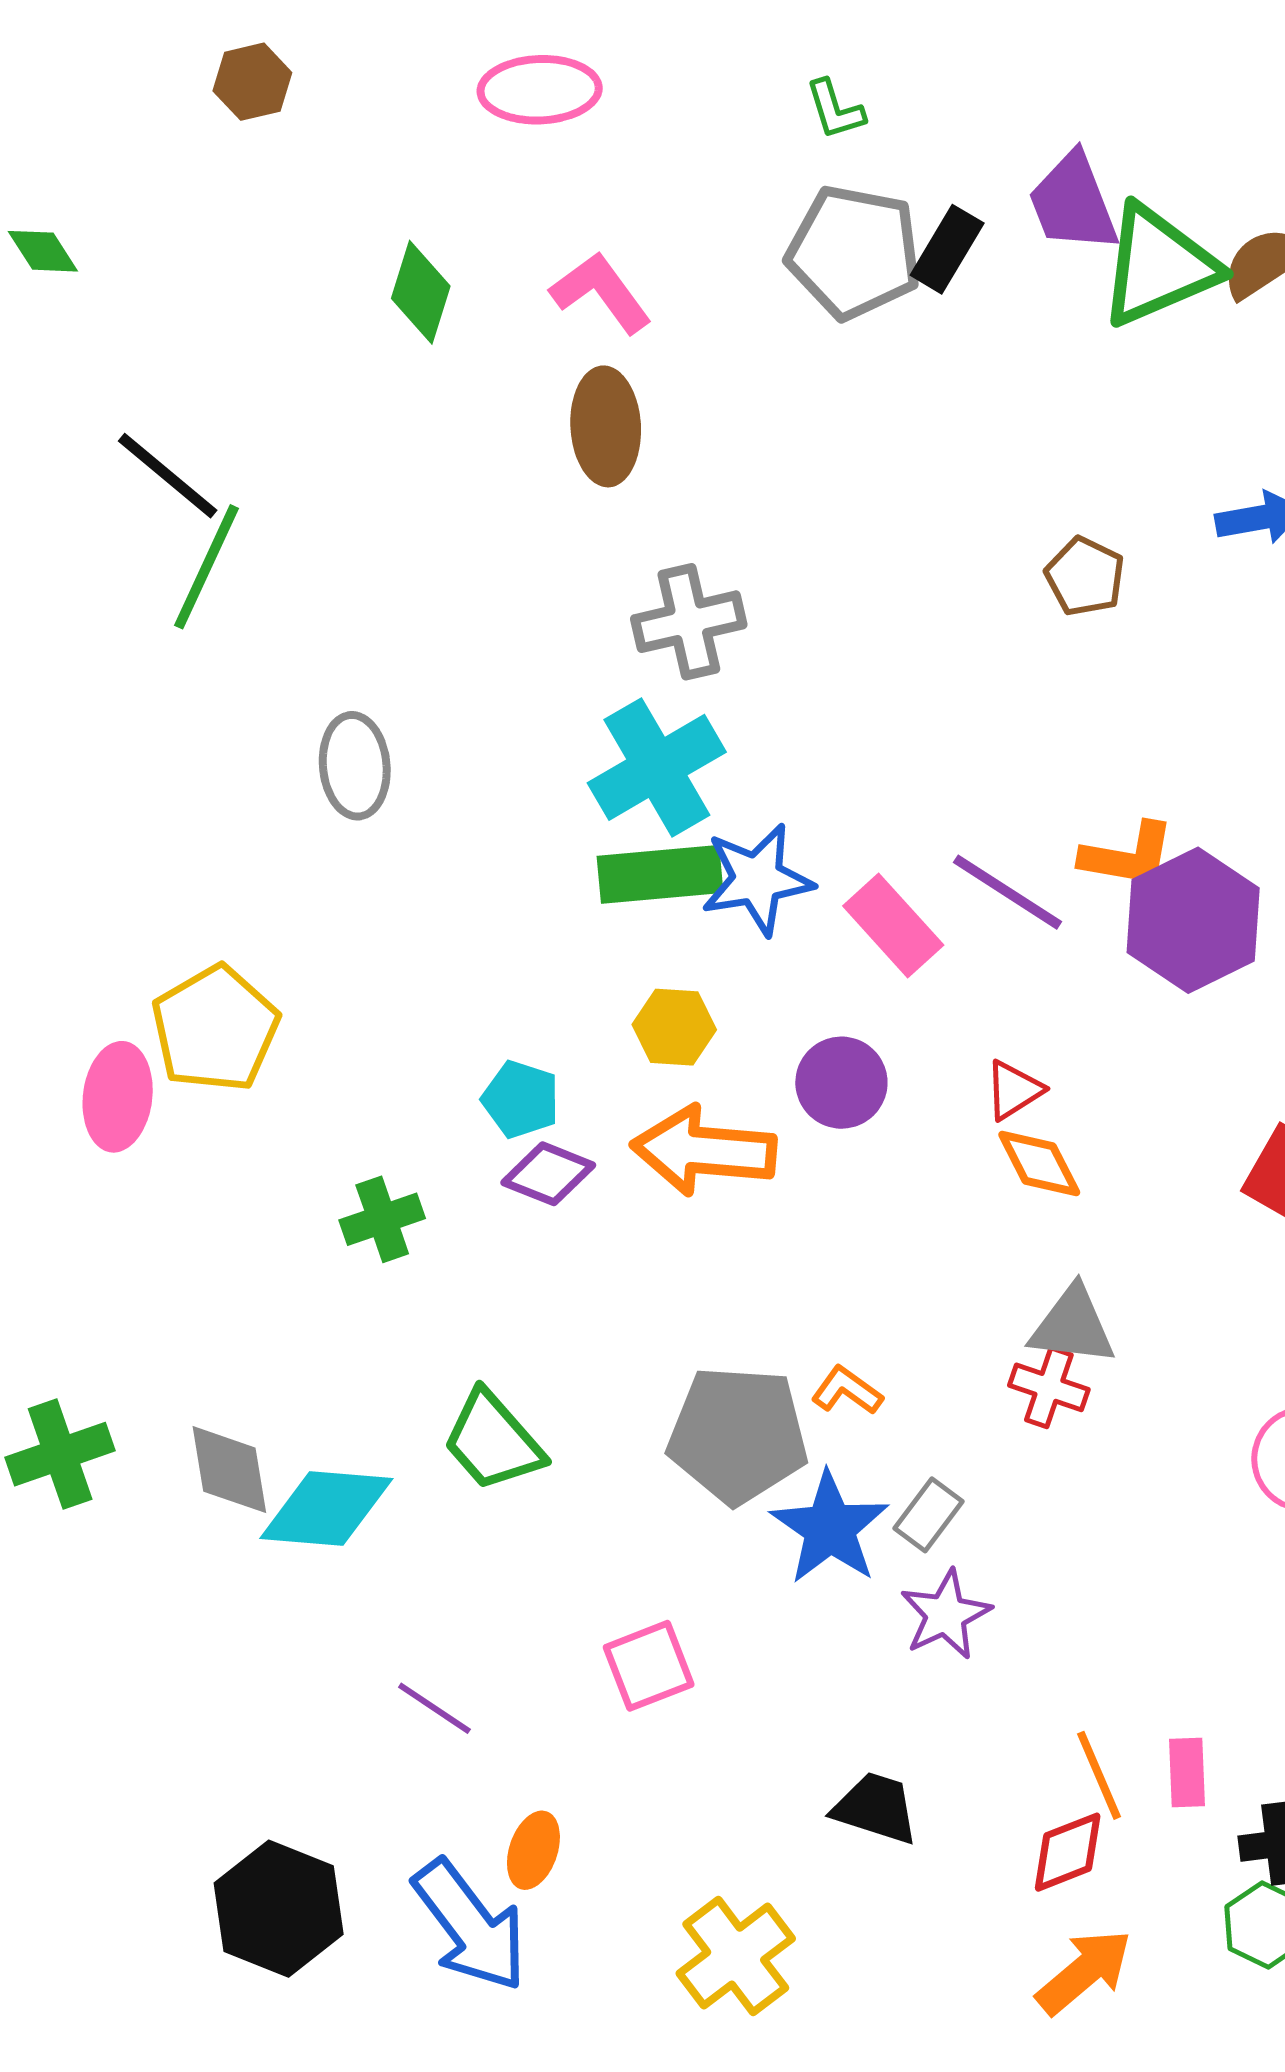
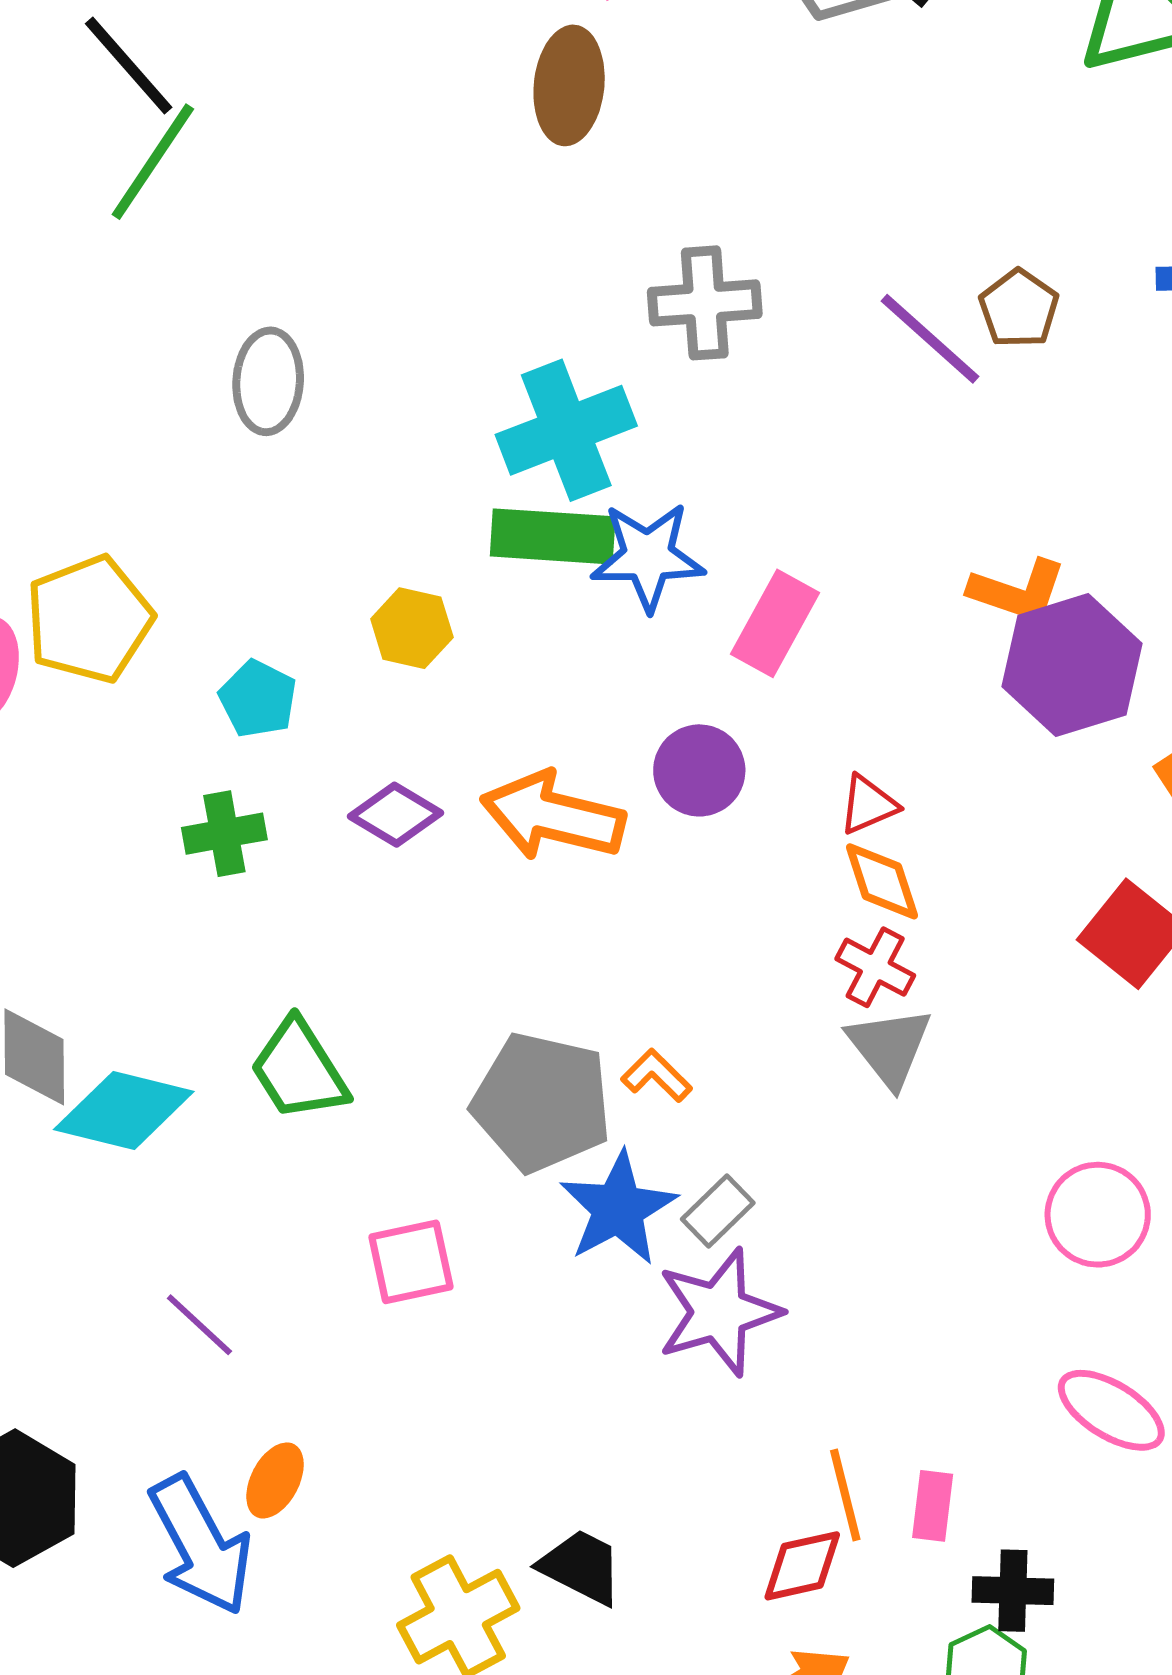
gray cross: (689, 622) -> (705, 303), moved
purple line: (1008, 892) -> (930, 339), moved
pink rectangle: (893, 925) -> (775, 623), turned 62
yellow hexagon: (674, 1027) -> (412, 628), moved
cyan pentagon: (521, 1099) -> (258, 699), moved
gray triangle: (1073, 1326) -> (890, 1047), turned 36
red cross: (1049, 1387) -> (875, 967), moved
purple star: (946, 1615) -> (719, 1312), size x1.4
pink square: (649, 1666) -> (411, 1262), moved
black trapezoid: (876, 1808) -> (581, 1567), moved

